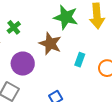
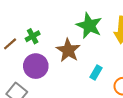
green cross: (14, 27) -> (33, 36), moved

